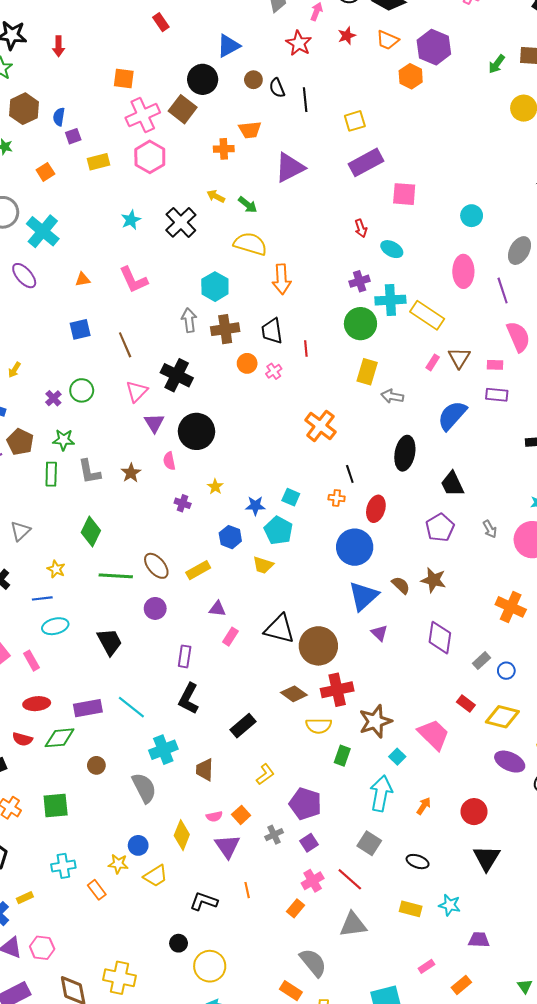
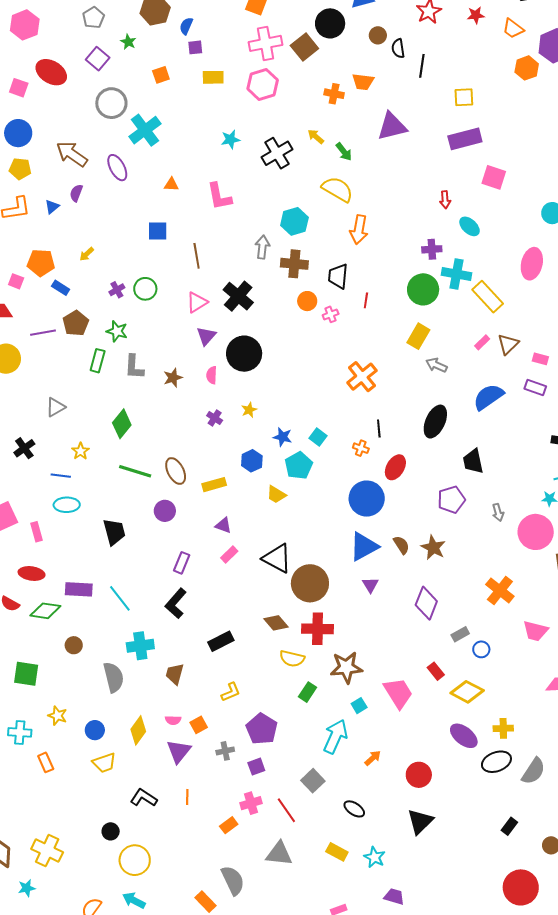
yellow star: (118, 864) -> (58, 716), moved

